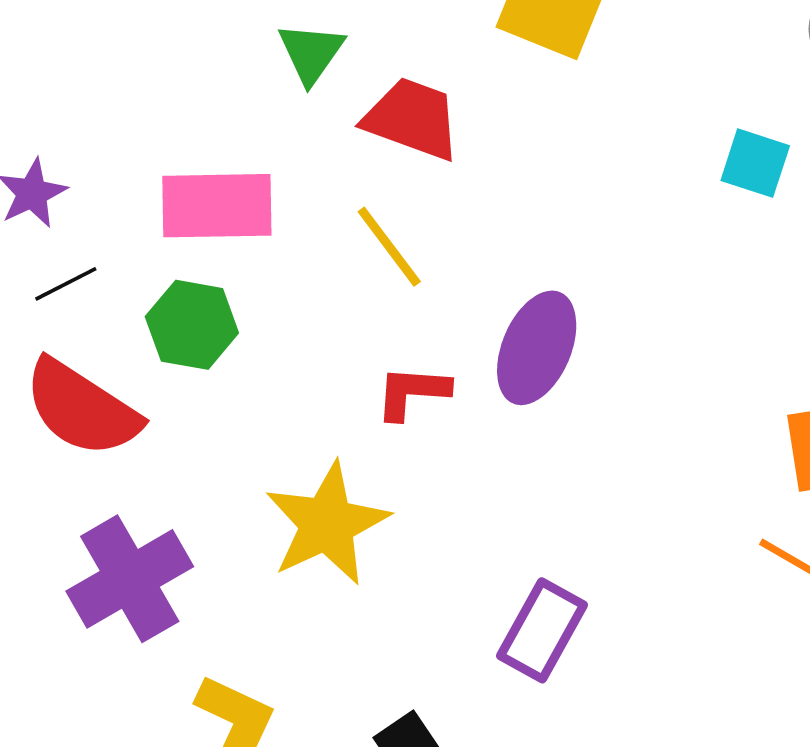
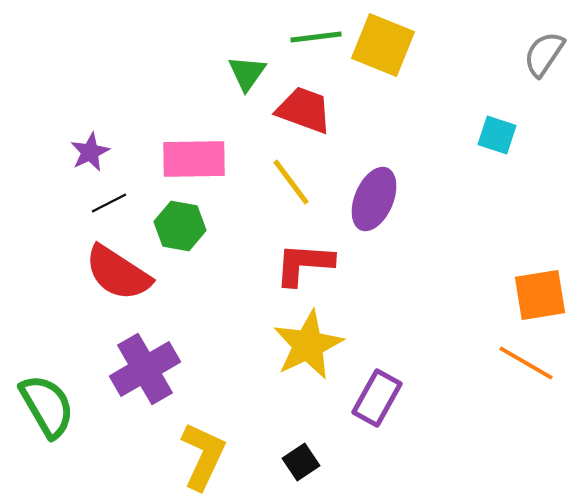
purple ellipse: (537, 348) -> (374, 199), moved
red L-shape: (412, 392) -> (304, 264), size x1.4
yellow star: (327, 524) -> (308, 345), moved

